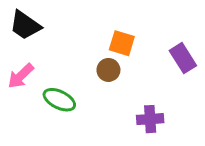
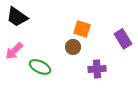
purple cross: (150, 119) -> (97, 69), moved

